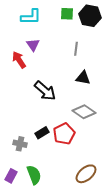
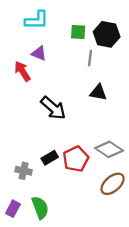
green square: (67, 14) -> (78, 32), moved
black hexagon: (90, 16) -> (107, 34), moved
purple triangle: (33, 45) -> (39, 53), turned -32
gray diamond: (84, 112) -> (109, 149), moved
brown ellipse: (86, 174) -> (113, 184), moved

